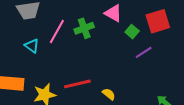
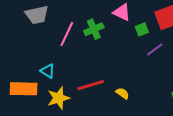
green square: (132, 32) -> (142, 29), turned 32
cyan triangle: (32, 46) -> (48, 71), moved

